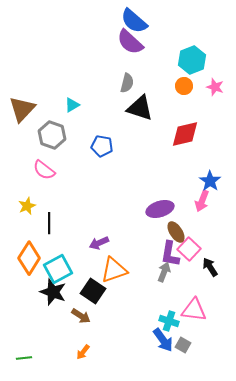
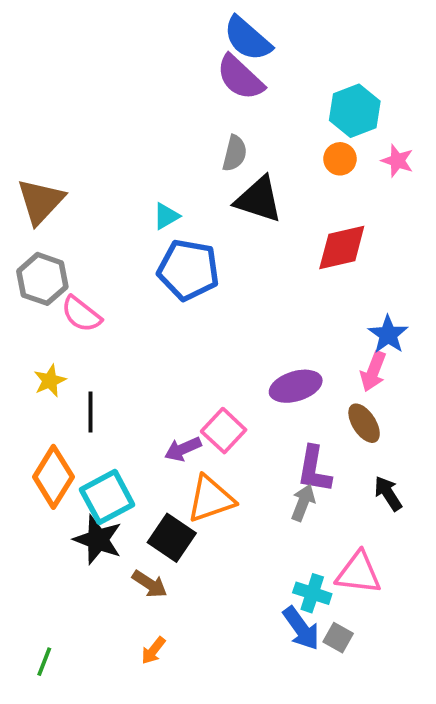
cyan triangle: (72, 105) -> (166, 216), moved
gray hexagon: (52, 135) -> (42, 279), moved
blue pentagon: (102, 146) -> (188, 270), size x1.5
brown ellipse: (176, 232) -> (364, 423), moved
pink square: (189, 249) -> (224, 431), moved
green line: (24, 358) -> (44, 662), turned -63

